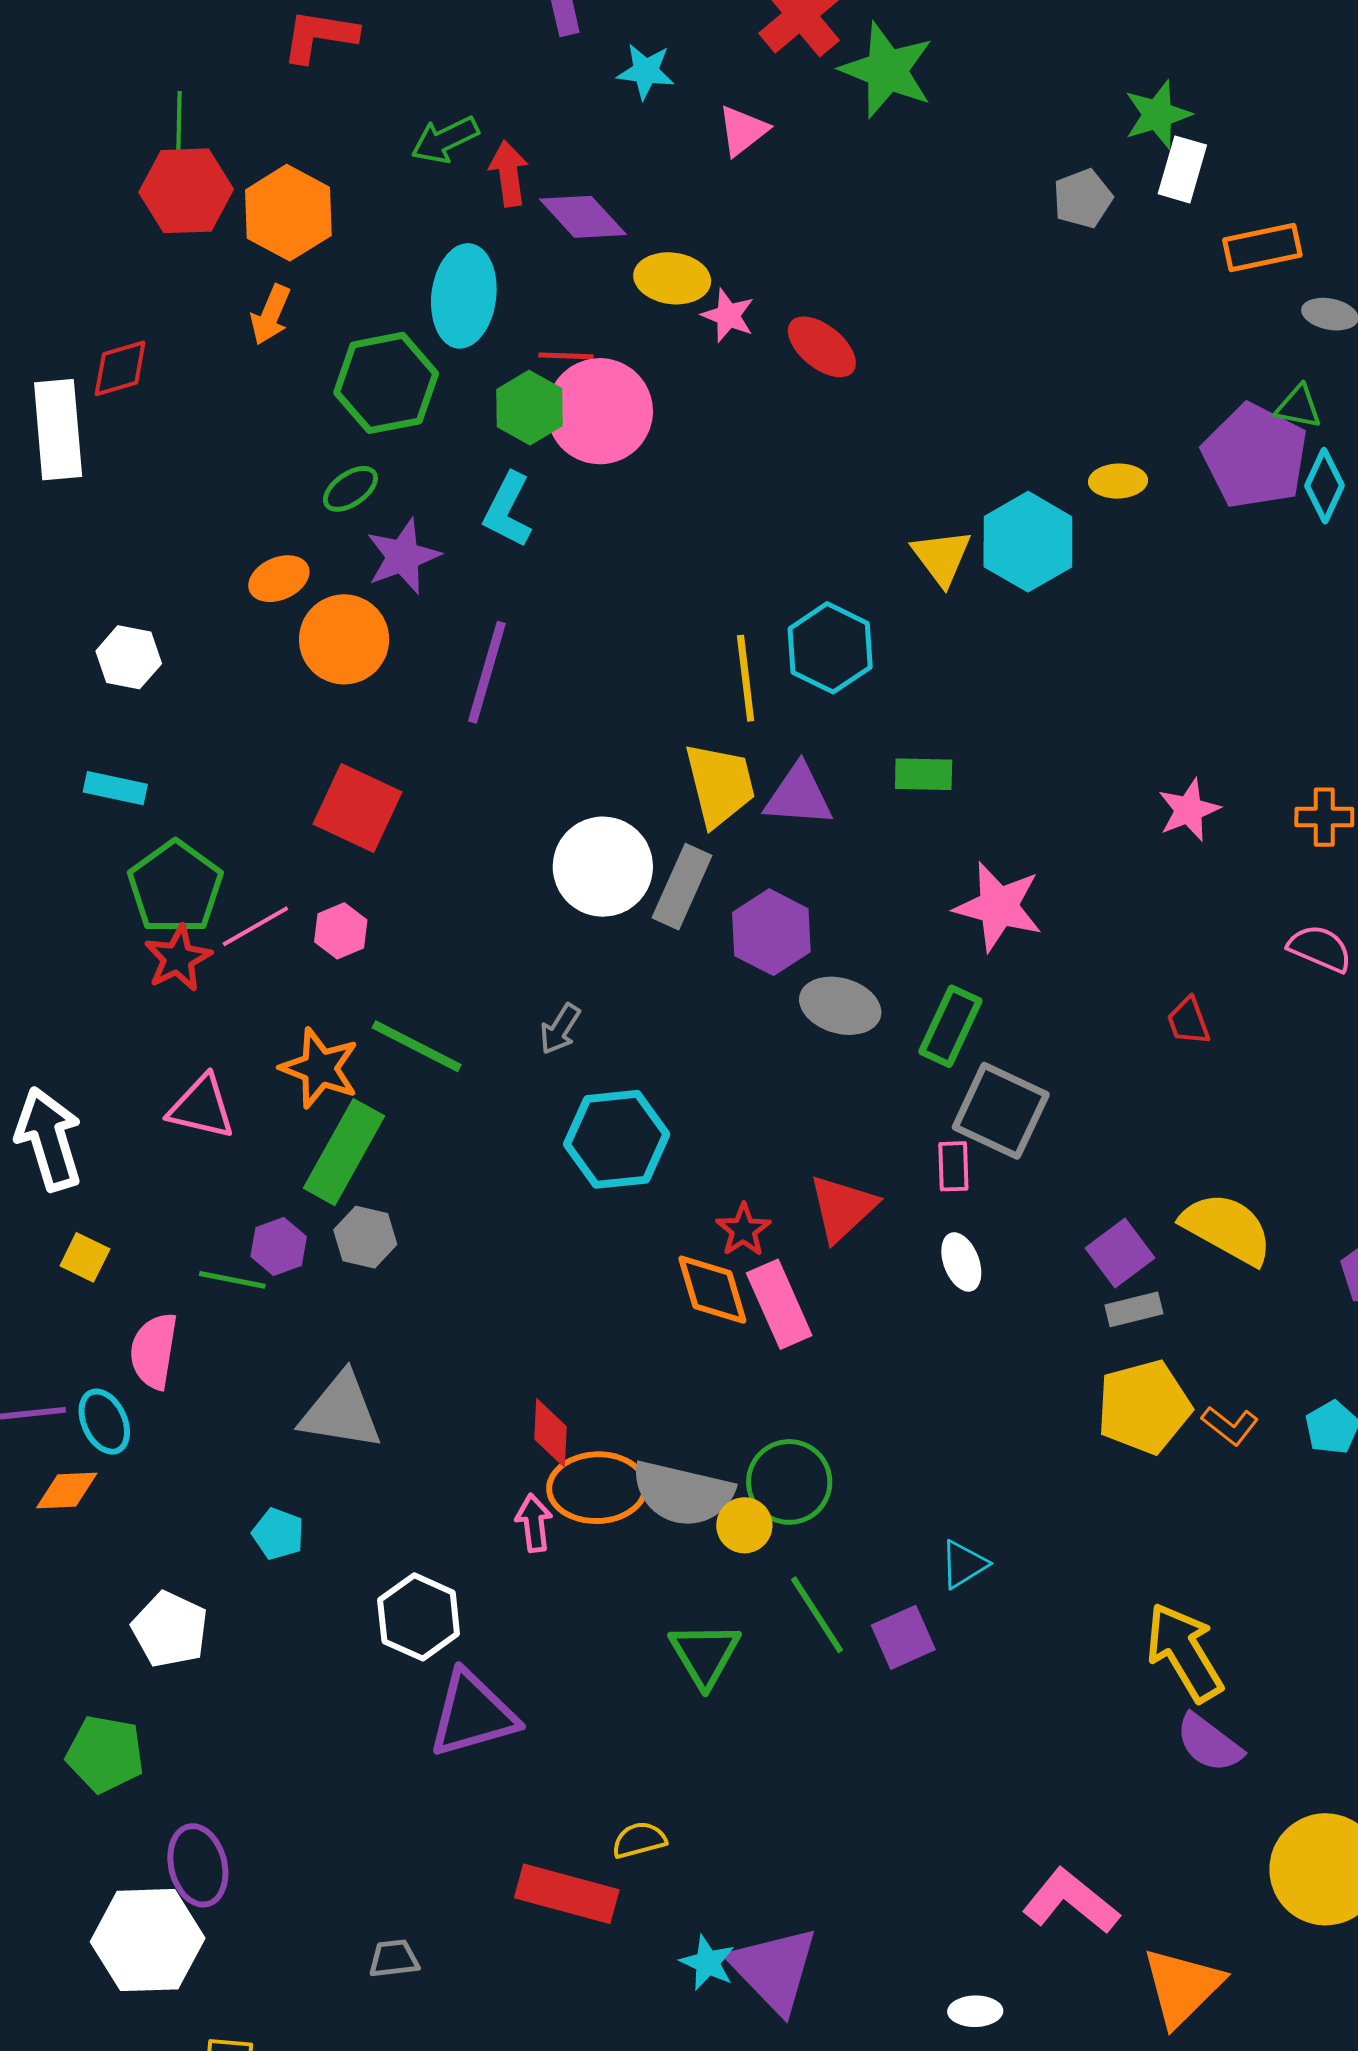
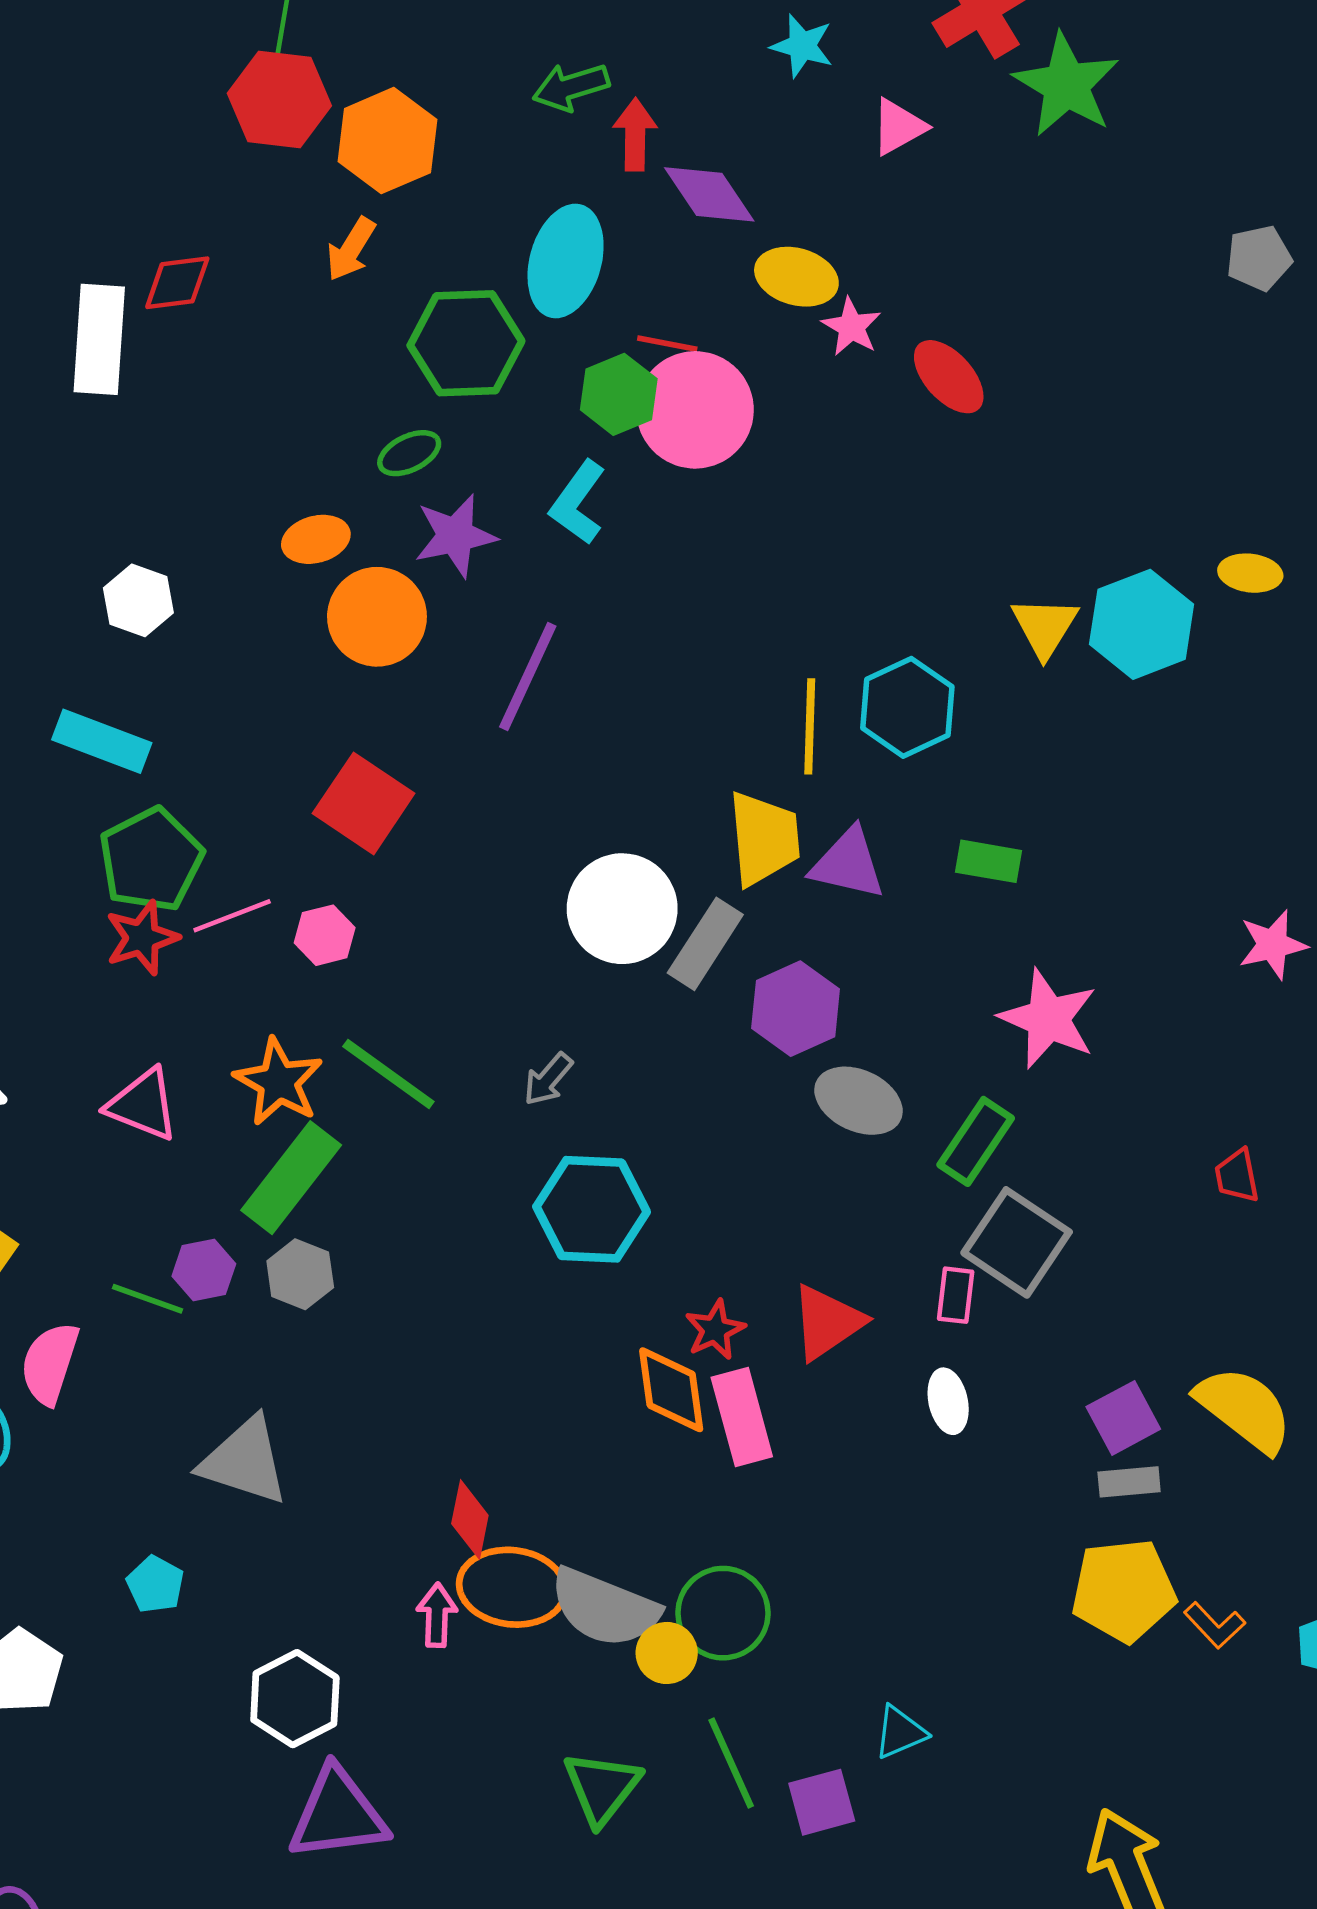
cyan rectangle: (115, 788) -> (102, 741), size x1.4

